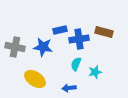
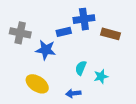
blue cross: (79, 39) -> (84, 19), moved
gray cross: (15, 47) -> (20, 33), moved

